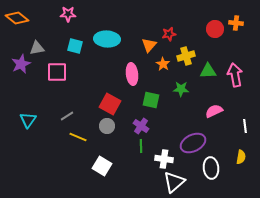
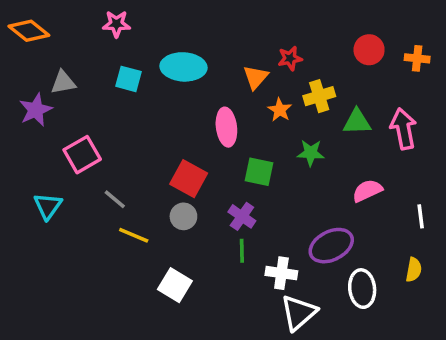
orange cross: (236, 23) -> (417, 58), moved
pink square: (57, 72) -> (82, 155), moved, turned -30
gray line: (67, 116) -> (115, 199), turned 72

